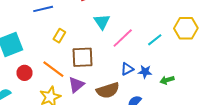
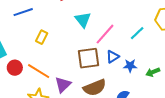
brown square: (82, 57) -> (89, 58), moved
blue triangle: (127, 69) -> (113, 57), moved
red circle: (25, 73) -> (15, 68), moved

